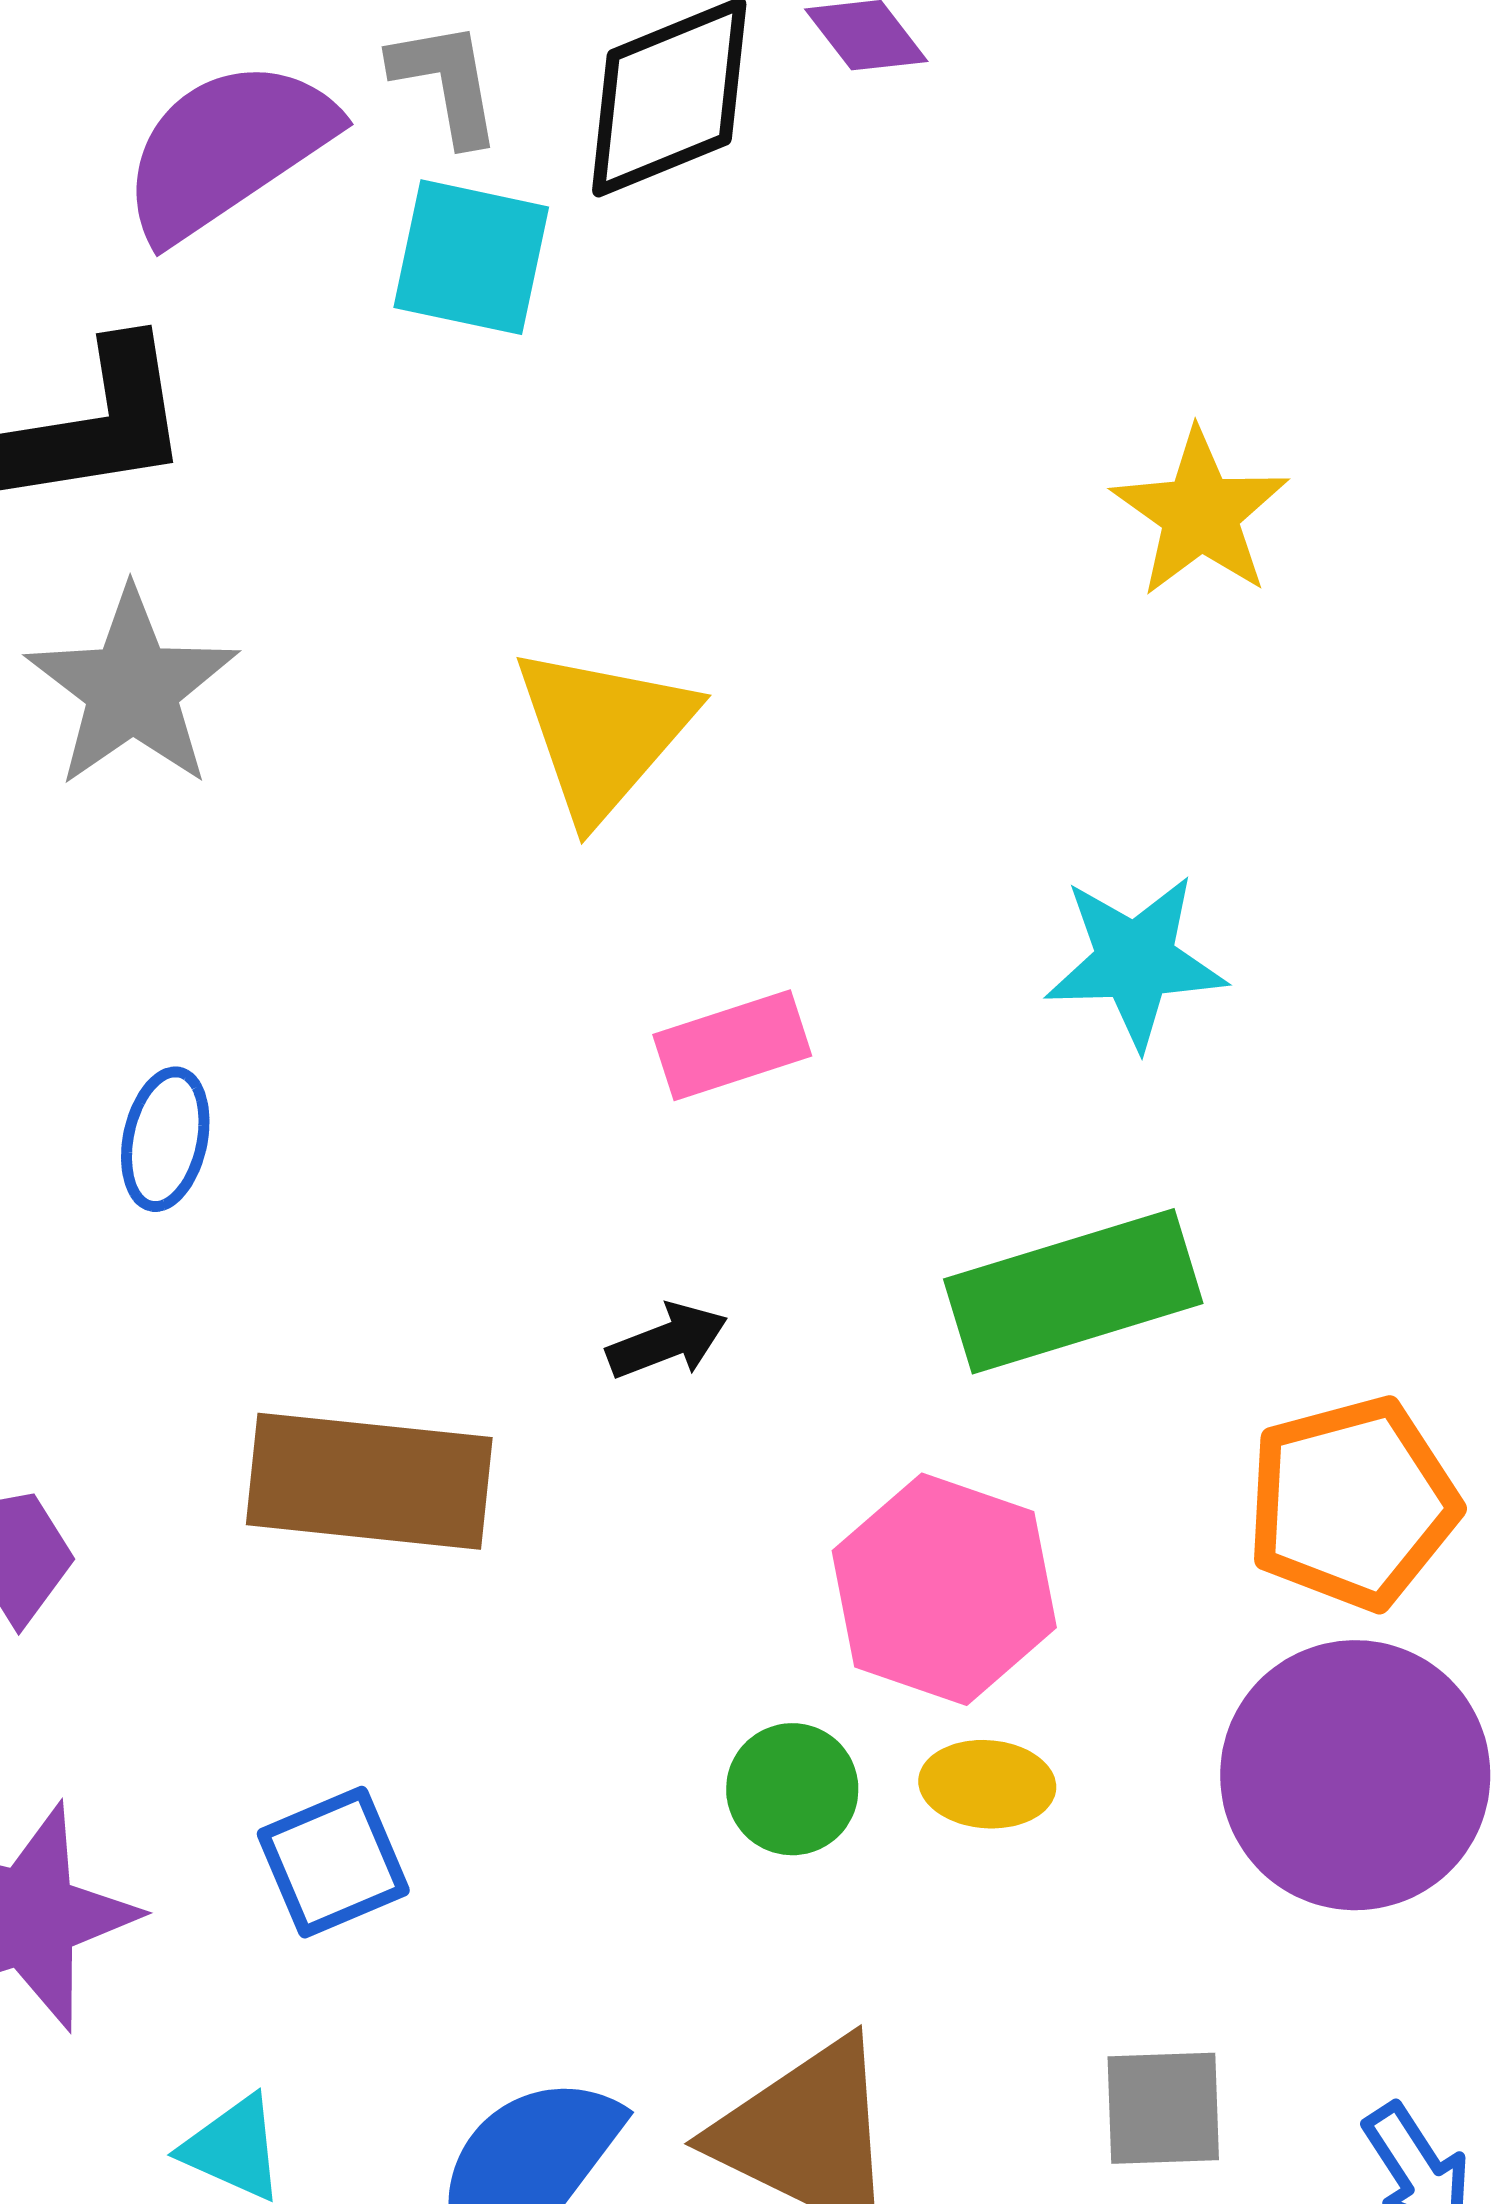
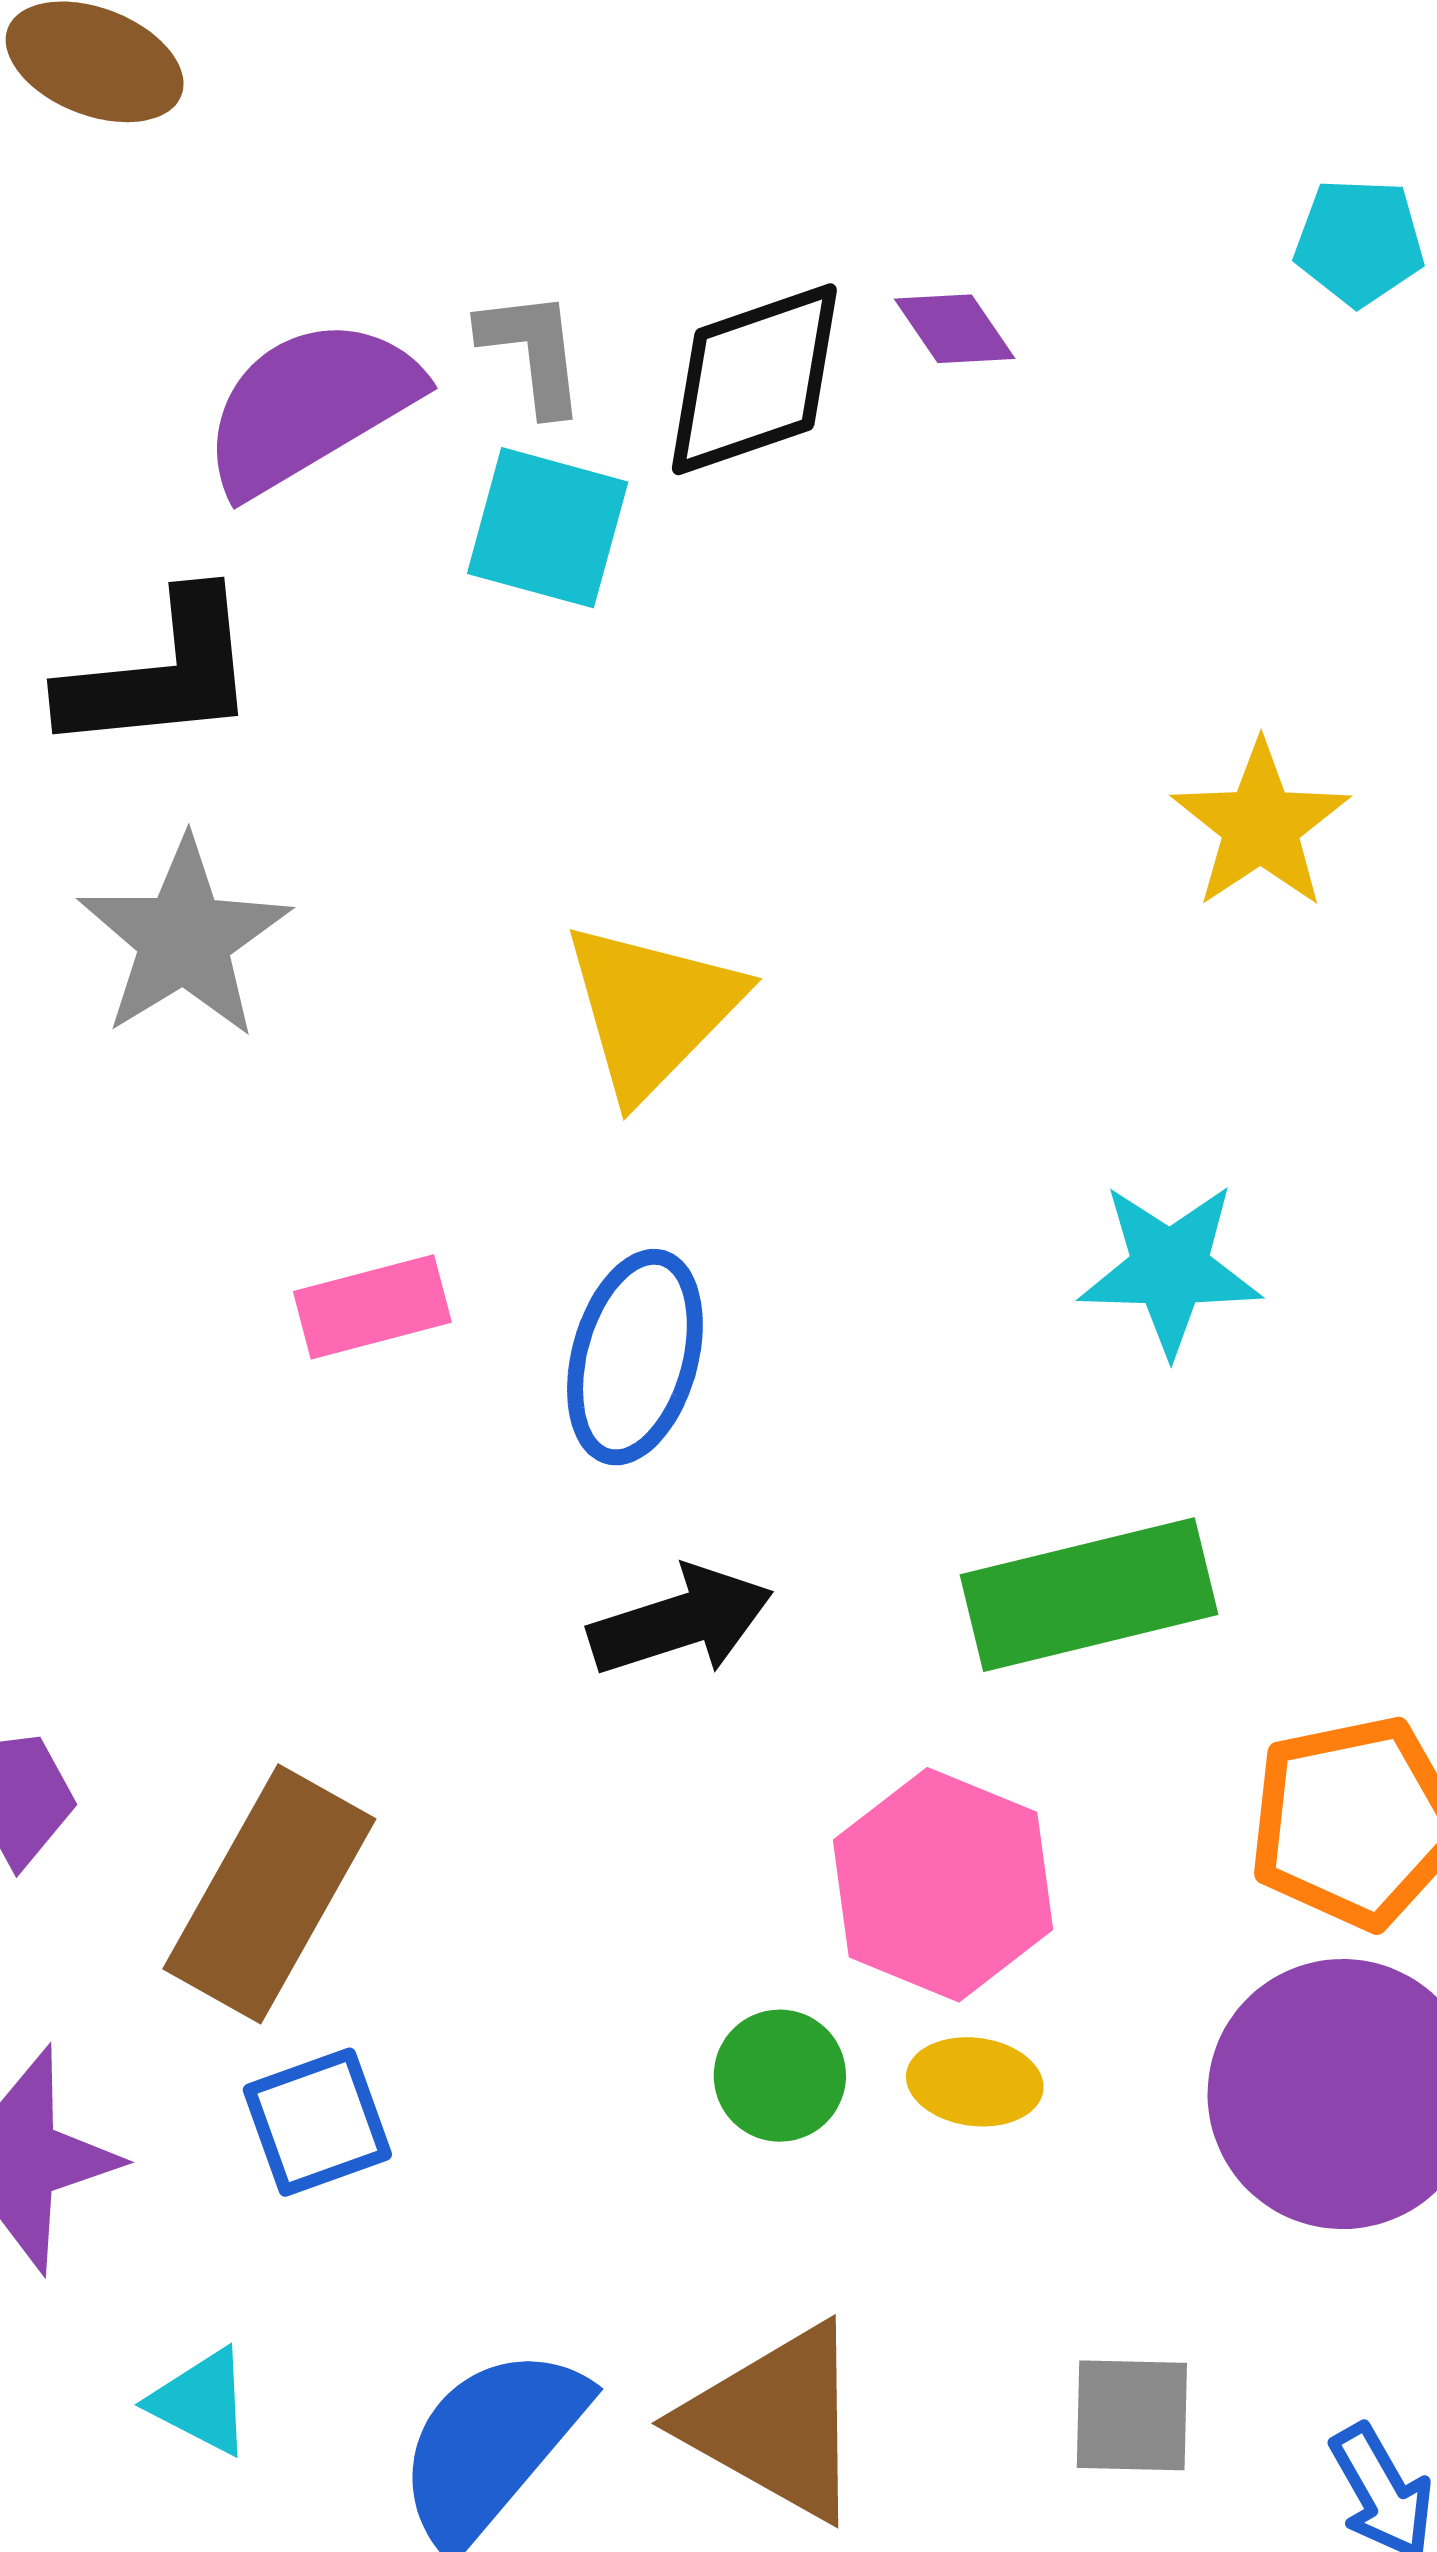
pink rectangle: (732, 1045) -> (372, 1307), moved
blue ellipse: (165, 1139) -> (635, 1357), moved, size x1.5
black arrow: (667, 1341) -> (681, 1621), size x1.5
brown rectangle: (369, 1481) -> (269, 1894), moved, turned -70

